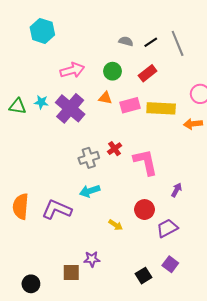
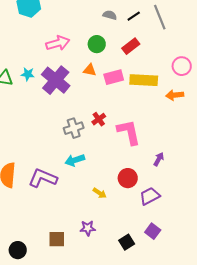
purple star: (92, 259) -> (88, 228), moved

